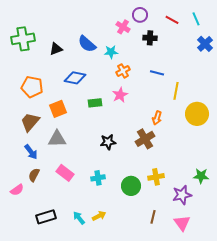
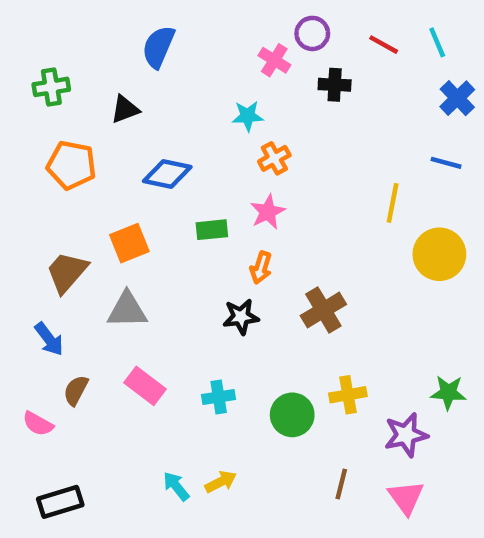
green cross: (23, 39) -> (51, 87), size x0.7
blue semicircle: (87, 44) -> (158, 47), moved, turned 72
blue line: (157, 73) -> (446, 163), moved
orange pentagon: (32, 87) -> (71, 165), moved
orange arrow: (157, 118) -> (261, 268), moved
blue arrow: (31, 152) -> (49, 339), moved
pink semicircle: (17, 190) -> (38, 424), turned 64
black rectangle: (46, 217) -> (60, 502), moved

